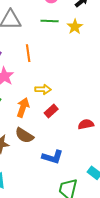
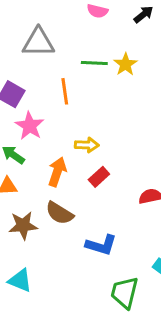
green line: (50, 21) -> (94, 63), moved
yellow star: (75, 27) -> (125, 64), moved

